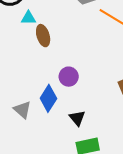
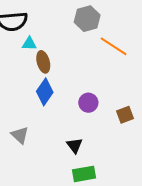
purple circle: (69, 77) -> (88, 103), moved
blue diamond: (48, 98) -> (45, 92), moved

